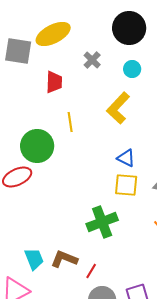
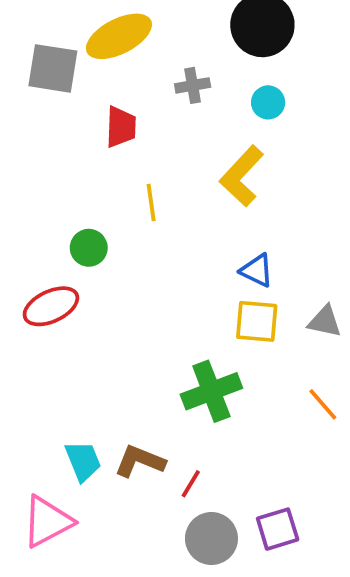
gray cross: (92, 60) -> (193, 85), turned 36
green circle: (37, 146) -> (89, 248), size x0.6

